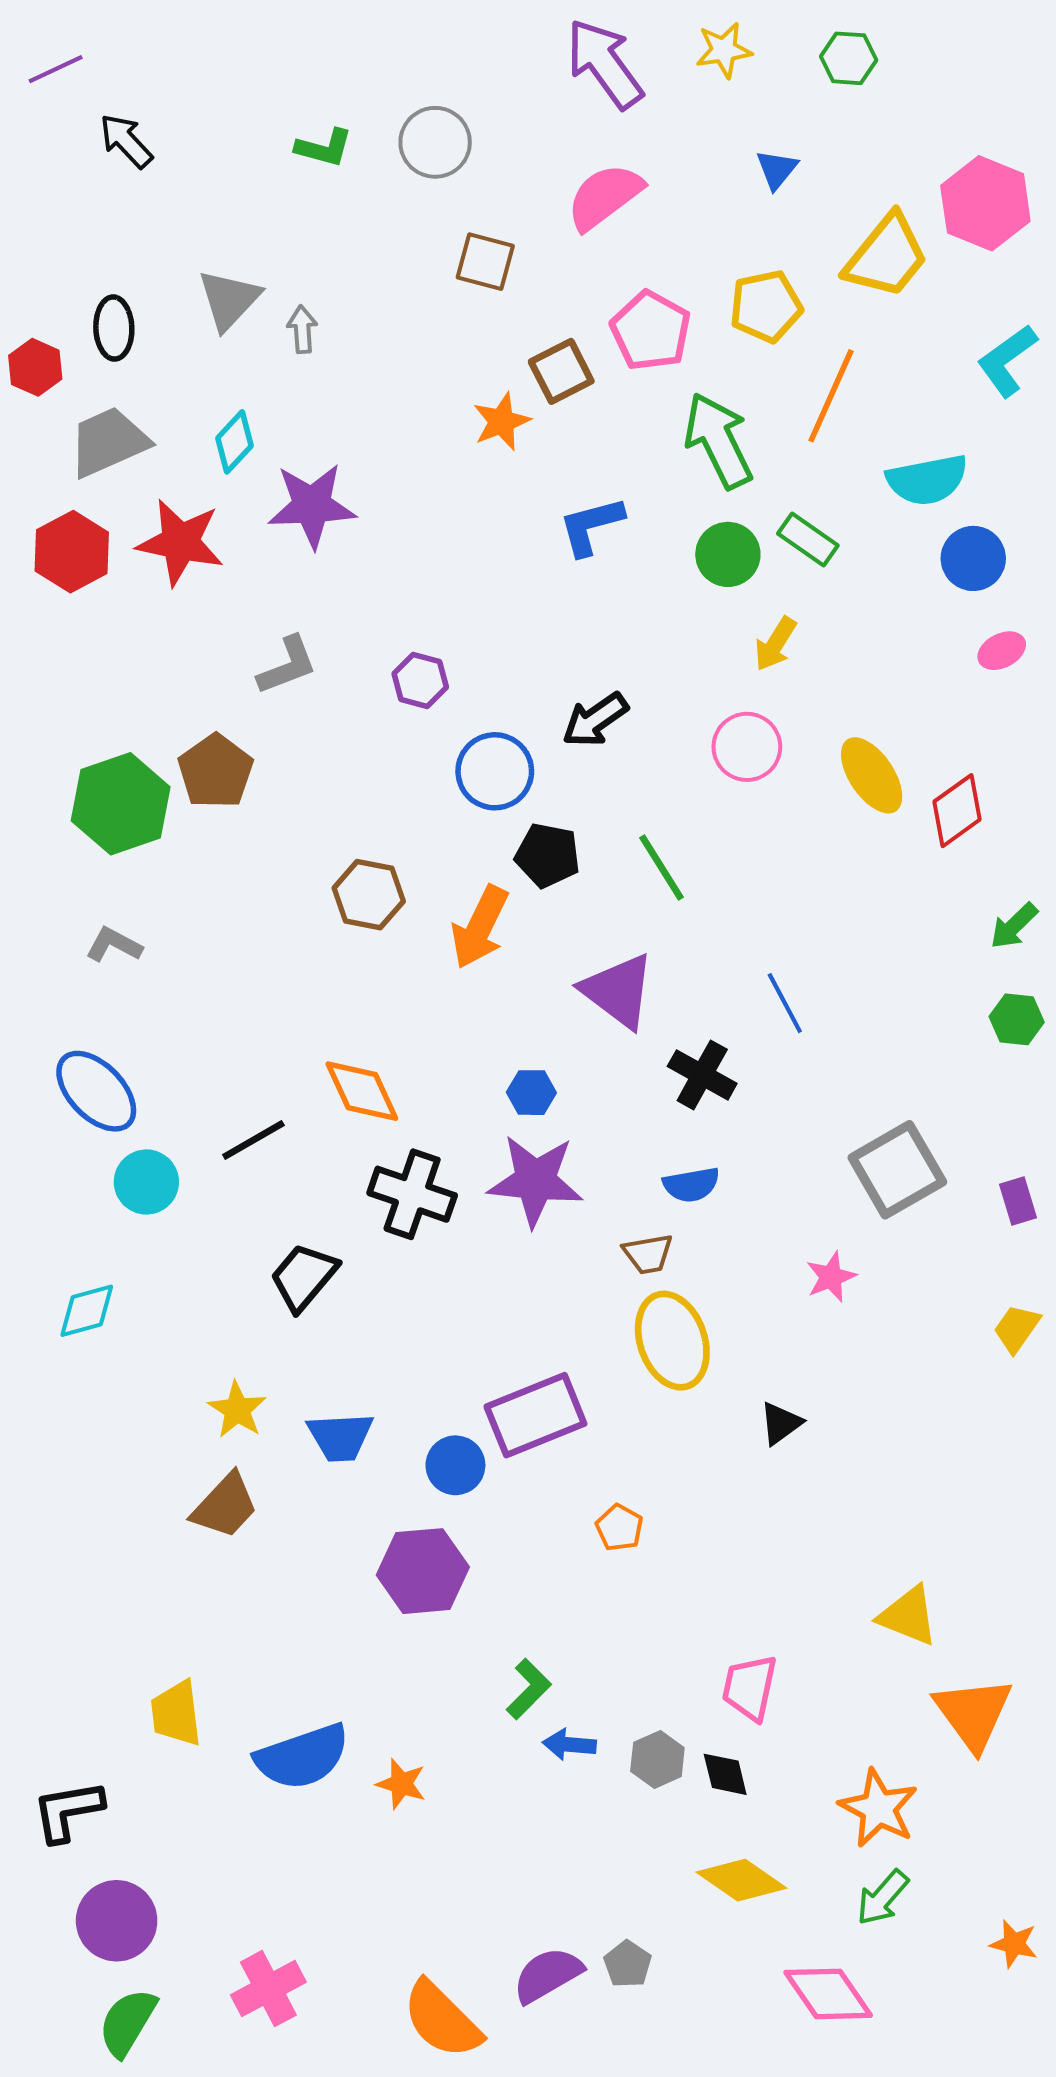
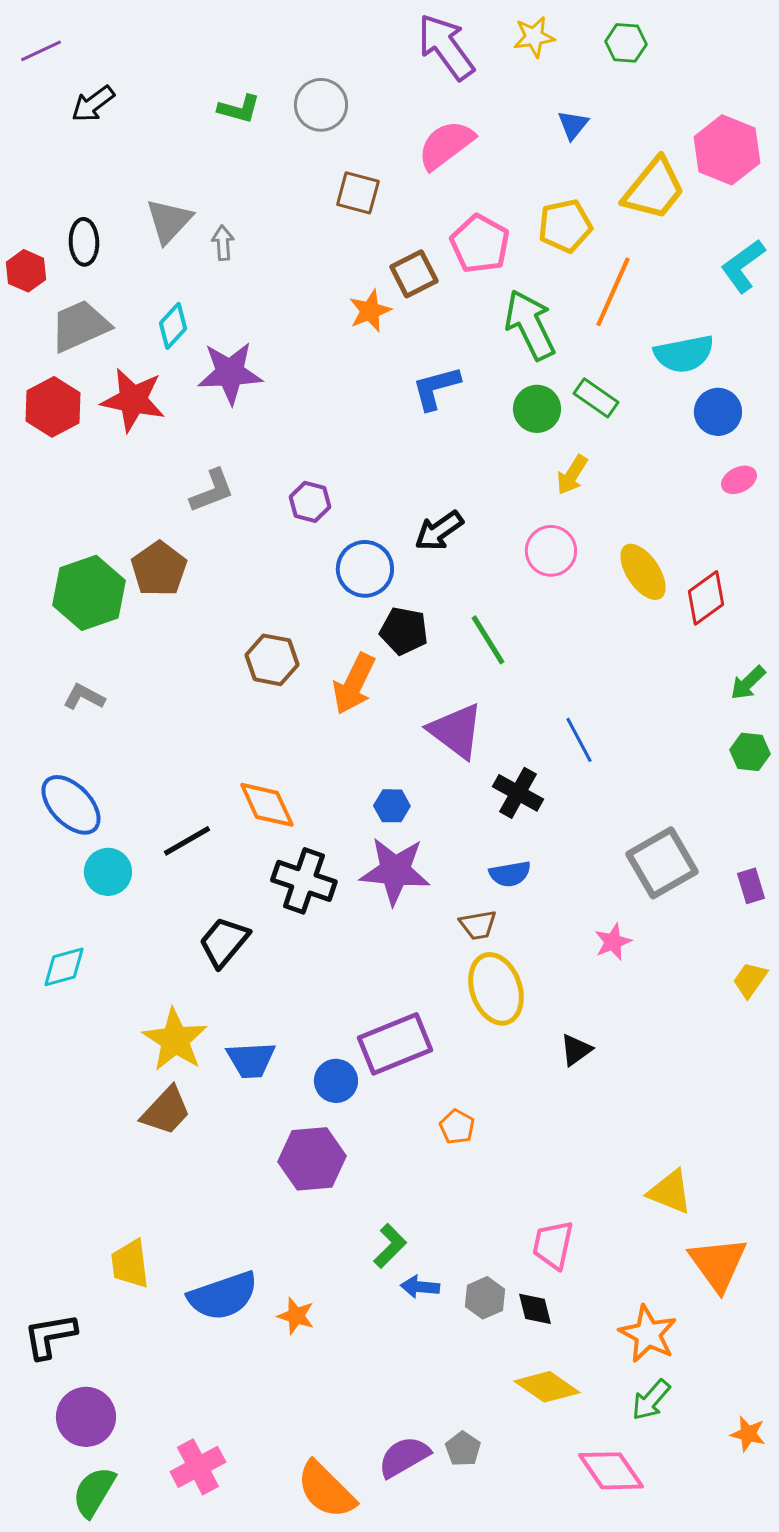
black arrow: (126, 141) -> (93, 104), turned -84
yellow star: (237, 1410) -> (175, 1040), size x1.5

